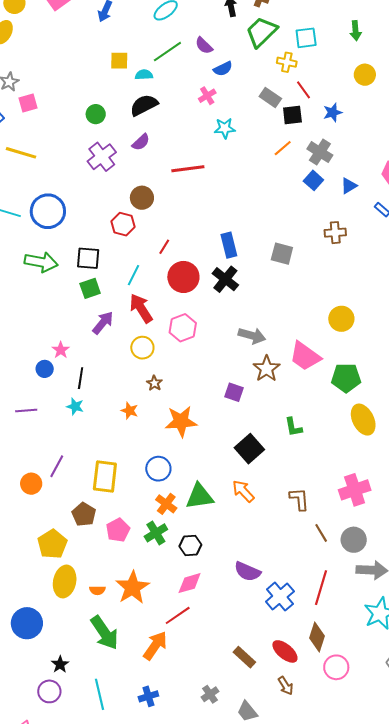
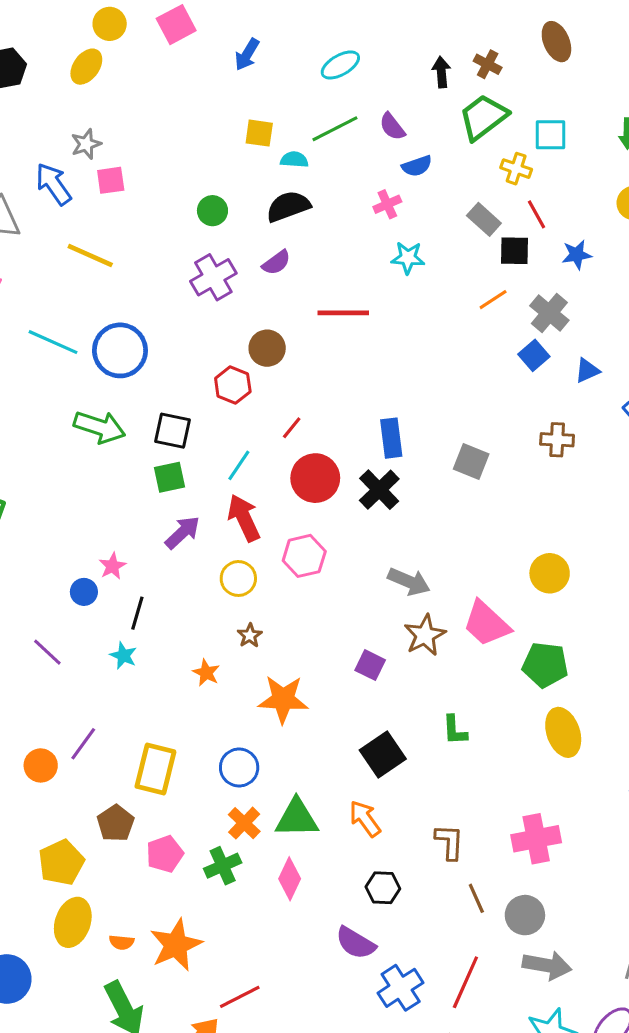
purple line: (26, 410) -> (47, 652), turned 40
black hexagon: (190, 545) -> (383, 888), moved
pink diamond: (190, 583) -> (290, 879), moved, turned -56

